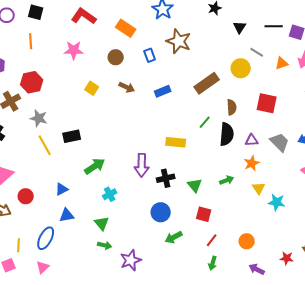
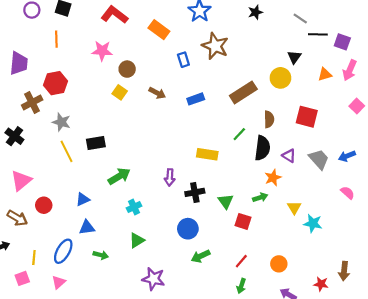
black triangle: (240, 27) -> (294, 57), moved
gray line: (257, 52) -> (300, 19), moved
brown circle: (116, 57) -> (127, 69), moved
purple triangle: (252, 140) -> (289, 156), turned 32
orange star: (252, 163) -> (273, 178), moved
purple arrow: (142, 165) -> (170, 177), size x0.7
red square: (204, 214) -> (243, 221), moved
green triangle: (102, 223) -> (137, 240), moved, turned 35
green arrow: (105, 245) -> (101, 255), moved
purple star: (131, 260) -> (153, 279), turned 30

